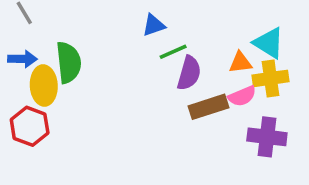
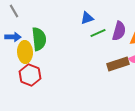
purple semicircle: (189, 73) -> (119, 31), moved
red hexagon: (30, 126) -> (30, 75), moved

